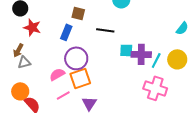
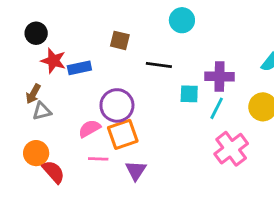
blue rectangle: (66, 32) -> (79, 68), moved, turned 56
purple cross: (141, 54) -> (220, 77), moved
cyan line: (156, 60) -> (217, 108), moved
pink cross: (155, 88) -> (231, 149), turned 35
pink line: (63, 95) -> (98, 159), turned 32

